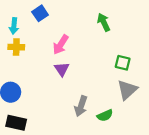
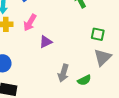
pink arrow: (61, 45) -> (30, 23), moved
purple triangle: (62, 69) -> (46, 42), turned 40

